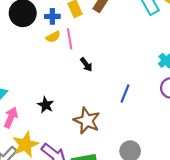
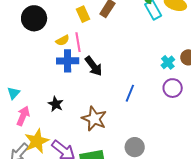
blue cross: (52, 16) -> (68, 61), moved, size x1.5
black arrow: (86, 64) -> (94, 66), size x1.5

